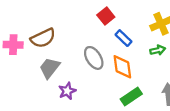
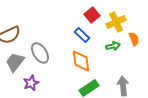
red square: (106, 16) -> (92, 15), moved
gray ellipse: (94, 58) -> (40, 53), moved

